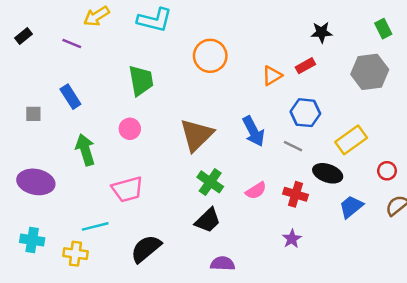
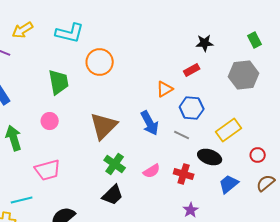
orange circle: (210, 56) -> (100, 62), moved
orange triangle: (272, 76) -> (165, 89), moved
purple star: (292, 239) -> (191, 210), moved

